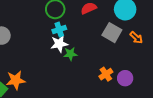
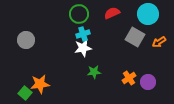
orange arrow: (136, 38) -> (159, 42), turned 104
green star: (70, 54) -> (94, 72), moved

